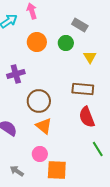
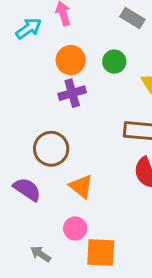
gray rectangle: (80, 25) -> (132, 18), moved
purple cross: (16, 74) -> (72, 93), moved
brown circle: (39, 101) -> (51, 149), moved

